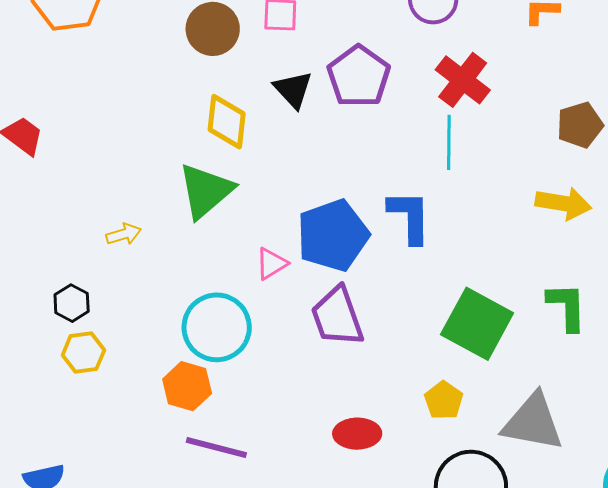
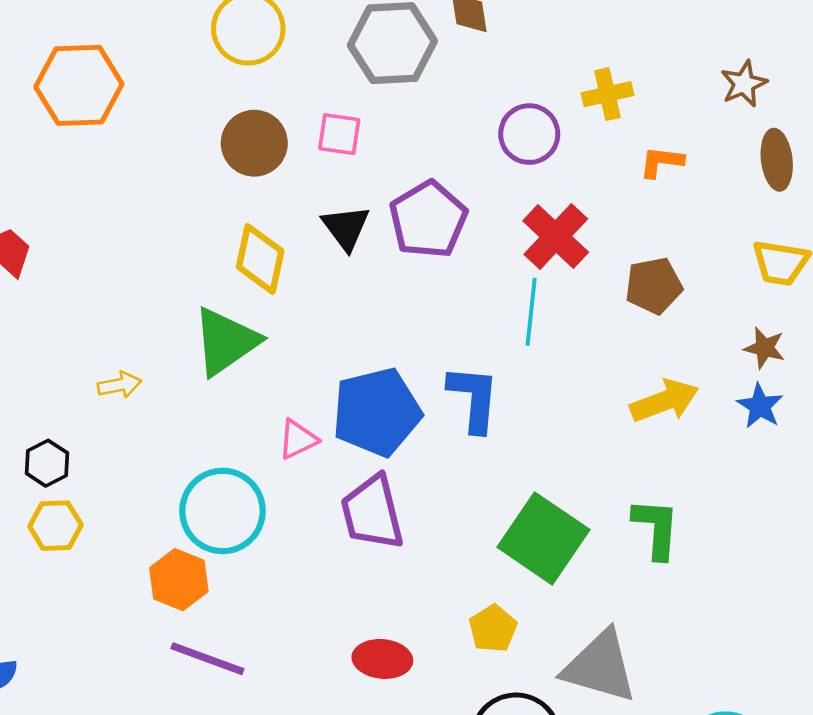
brown pentagon: (580, 125) -> (654, 286), moved
yellow arrow: (563, 203) -> (664, 401), turned -36

